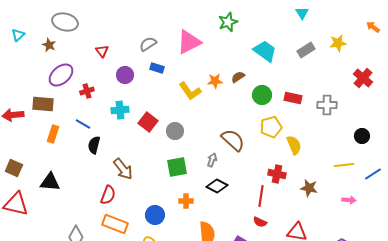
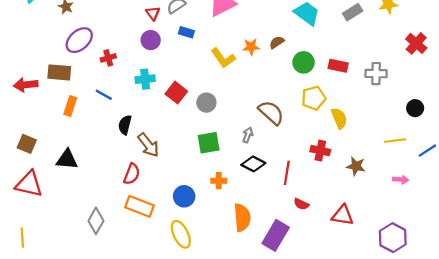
red triangle: (102, 51) -> (153, 13), moved
black semicircle: (94, 145) -> (125, 125), moved
red line: (261, 196) -> (287, 173), moved

